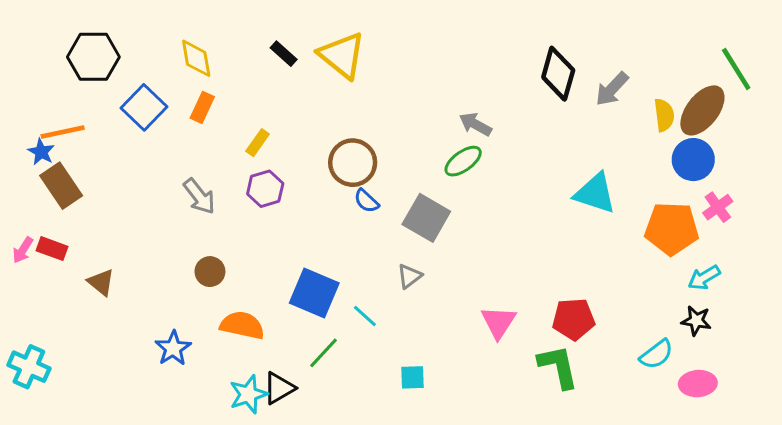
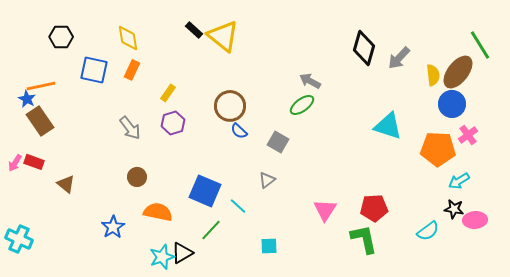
black rectangle: (284, 54) -> (194, 30), moved
black hexagon: (93, 57) -> (61, 37), size x0.7
blue square: (144, 107) -> (94, 70), turned -32
gray square: (426, 218) -> (278, 142), size x0.7
pink ellipse: (698, 384) -> (475, 220), moved

